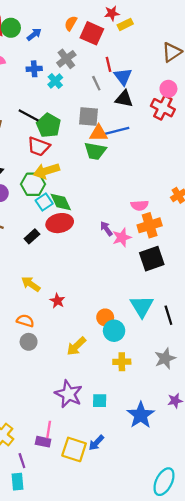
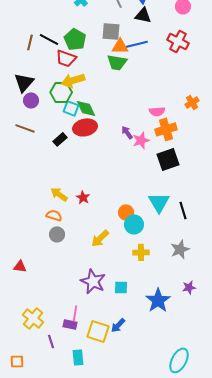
red cross: (163, 108) -> (178, 41), moved
black line: (29, 115) -> (49, 39), moved
cyan square: (44, 202) -> (71, 108), turned -35
yellow arrow: (31, 284) -> (59, 194), moved
cyan rectangle: (17, 482) -> (78, 357), moved

